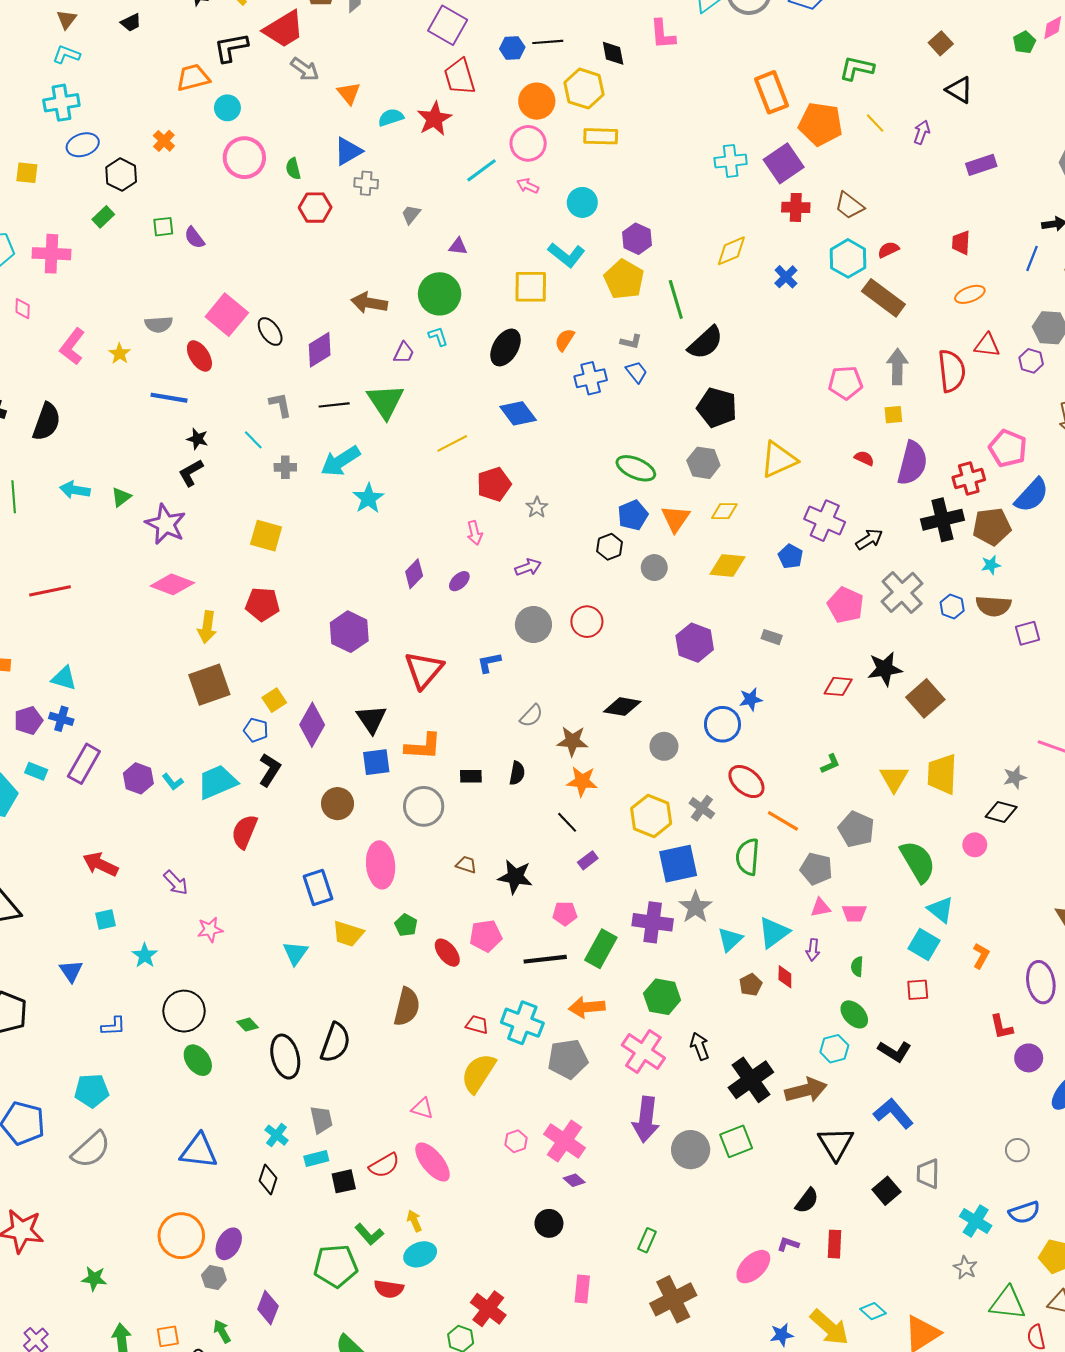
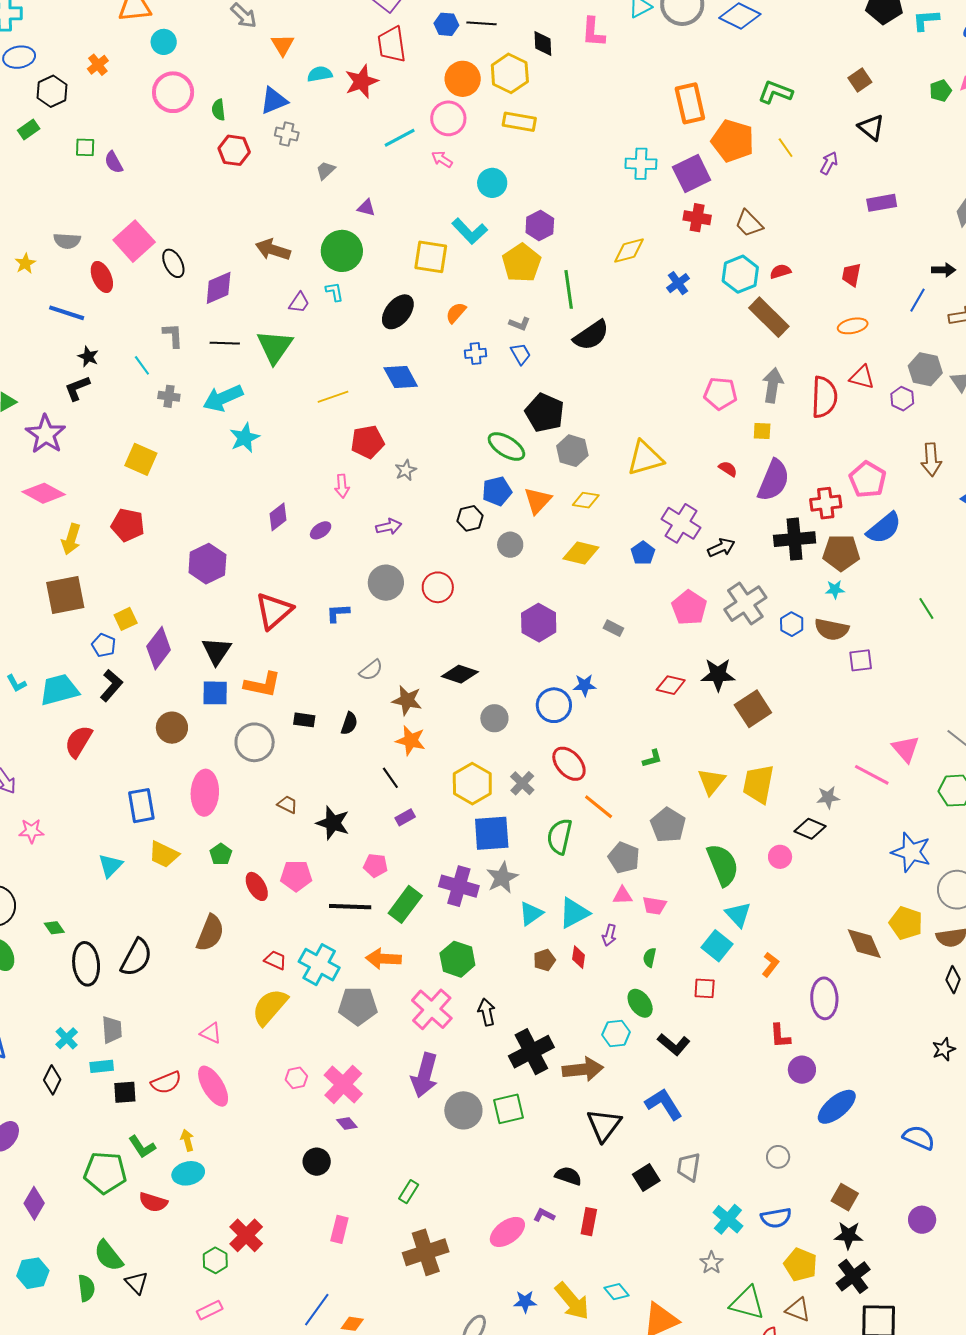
blue cross: (591, 378) -> (476, 353), size x0.7
black pentagon: (717, 408) -> (545, 413), moved
black semicircle: (807, 1201) -> (568, 1176), turned -116

